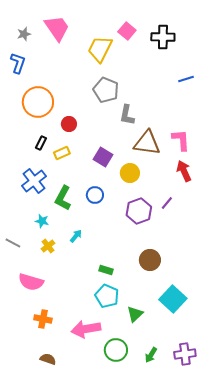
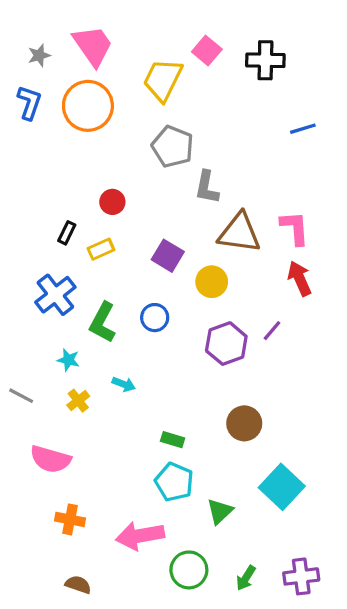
orange circle: (38, 102) -> (88, 106), moved
cyan arrow: (76, 236) -> (124, 384), turned 72

